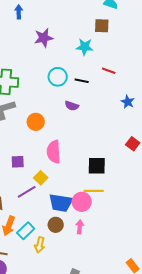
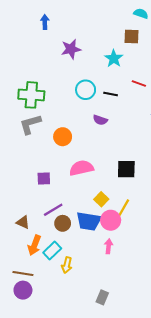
cyan star: (85, 47) -> (114, 58), turned 30
pink semicircle: (54, 152) -> (81, 168), turned 80
black square: (97, 166) -> (126, 169), moved
yellow square: (41, 178) -> (101, 199), moved
yellow line: (94, 191) -> (123, 209), turned -60
brown circle: (56, 225) -> (63, 223), moved

